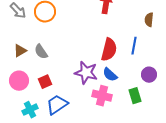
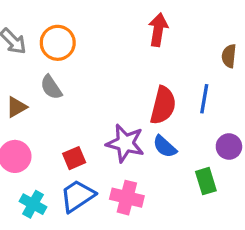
gray semicircle: (41, 52) -> (51, 87), moved
red square: (45, 82) -> (74, 158), moved
pink cross: (102, 96) -> (127, 198), moved
cyan cross: (30, 110) -> (33, 204), turned -35

